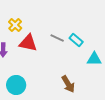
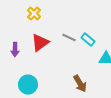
yellow cross: (15, 25) -> (34, 14), moved
red triangle: (28, 43) -> (40, 43), turned -48

